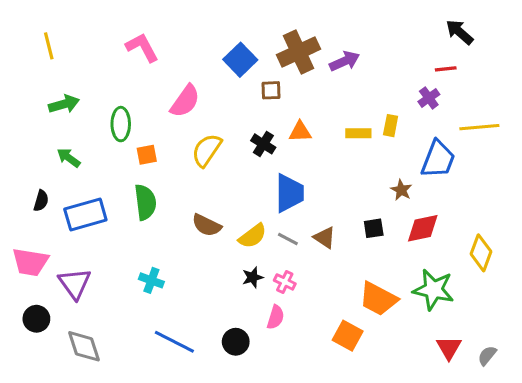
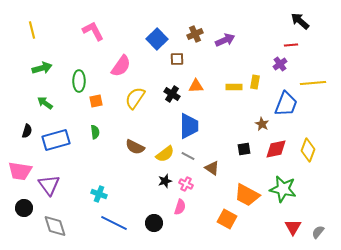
brown cross: (299, 52) -> (195, 34), size x0.6
green semicircle: (145, 202) -> (95, 132), size x0.6
brown triangle: (325, 237) -> (212, 168), moved
yellow diamond: (481, 253) -> (308, 150), moved
cyan cross: (151, 280) -> (99, 194), moved

